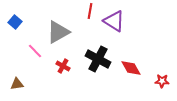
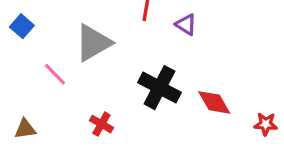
purple triangle: (114, 21) -> (186, 25), size x0.6
red cross: (63, 66) -> (101, 124), moved

